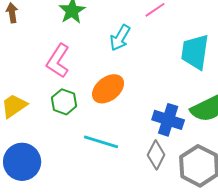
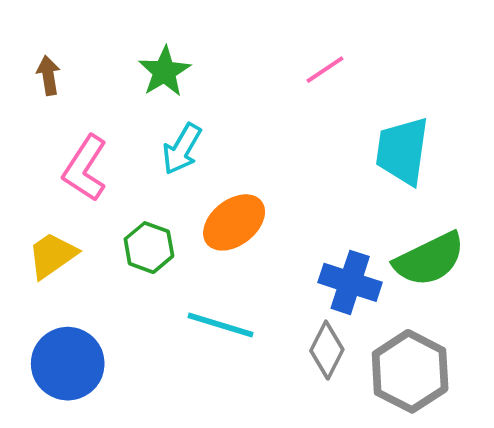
cyan arrow: (120, 38) -> (182, 149), moved
pink L-shape: (58, 61) -> (85, 168), moved

